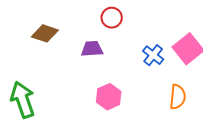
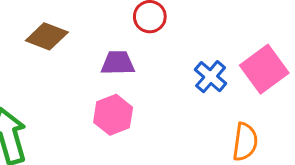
pink hexagon: (109, 97) -> (113, 115), moved

